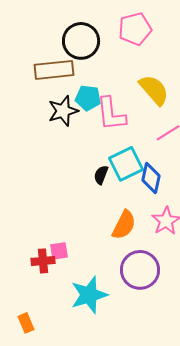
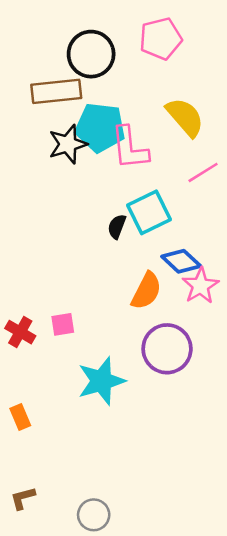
cyan pentagon: (88, 98) -> (100, 127), size x1.5
blue diamond: (151, 178) -> (181, 261), moved, turned -60
red cross: (43, 261) -> (20, 332), moved, turned 35

